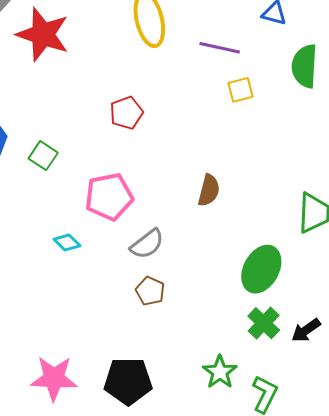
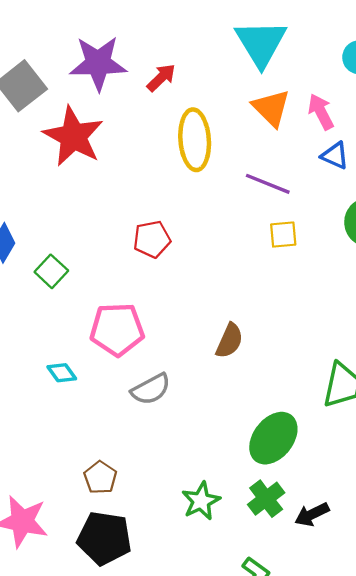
brown pentagon: (150, 291) -> (100, 477), moved
green star: (220, 372) -> (201, 501), moved

